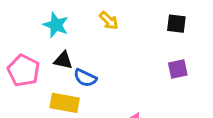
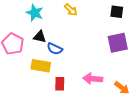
purple square: (178, 69) -> (118, 43), size x1.5

